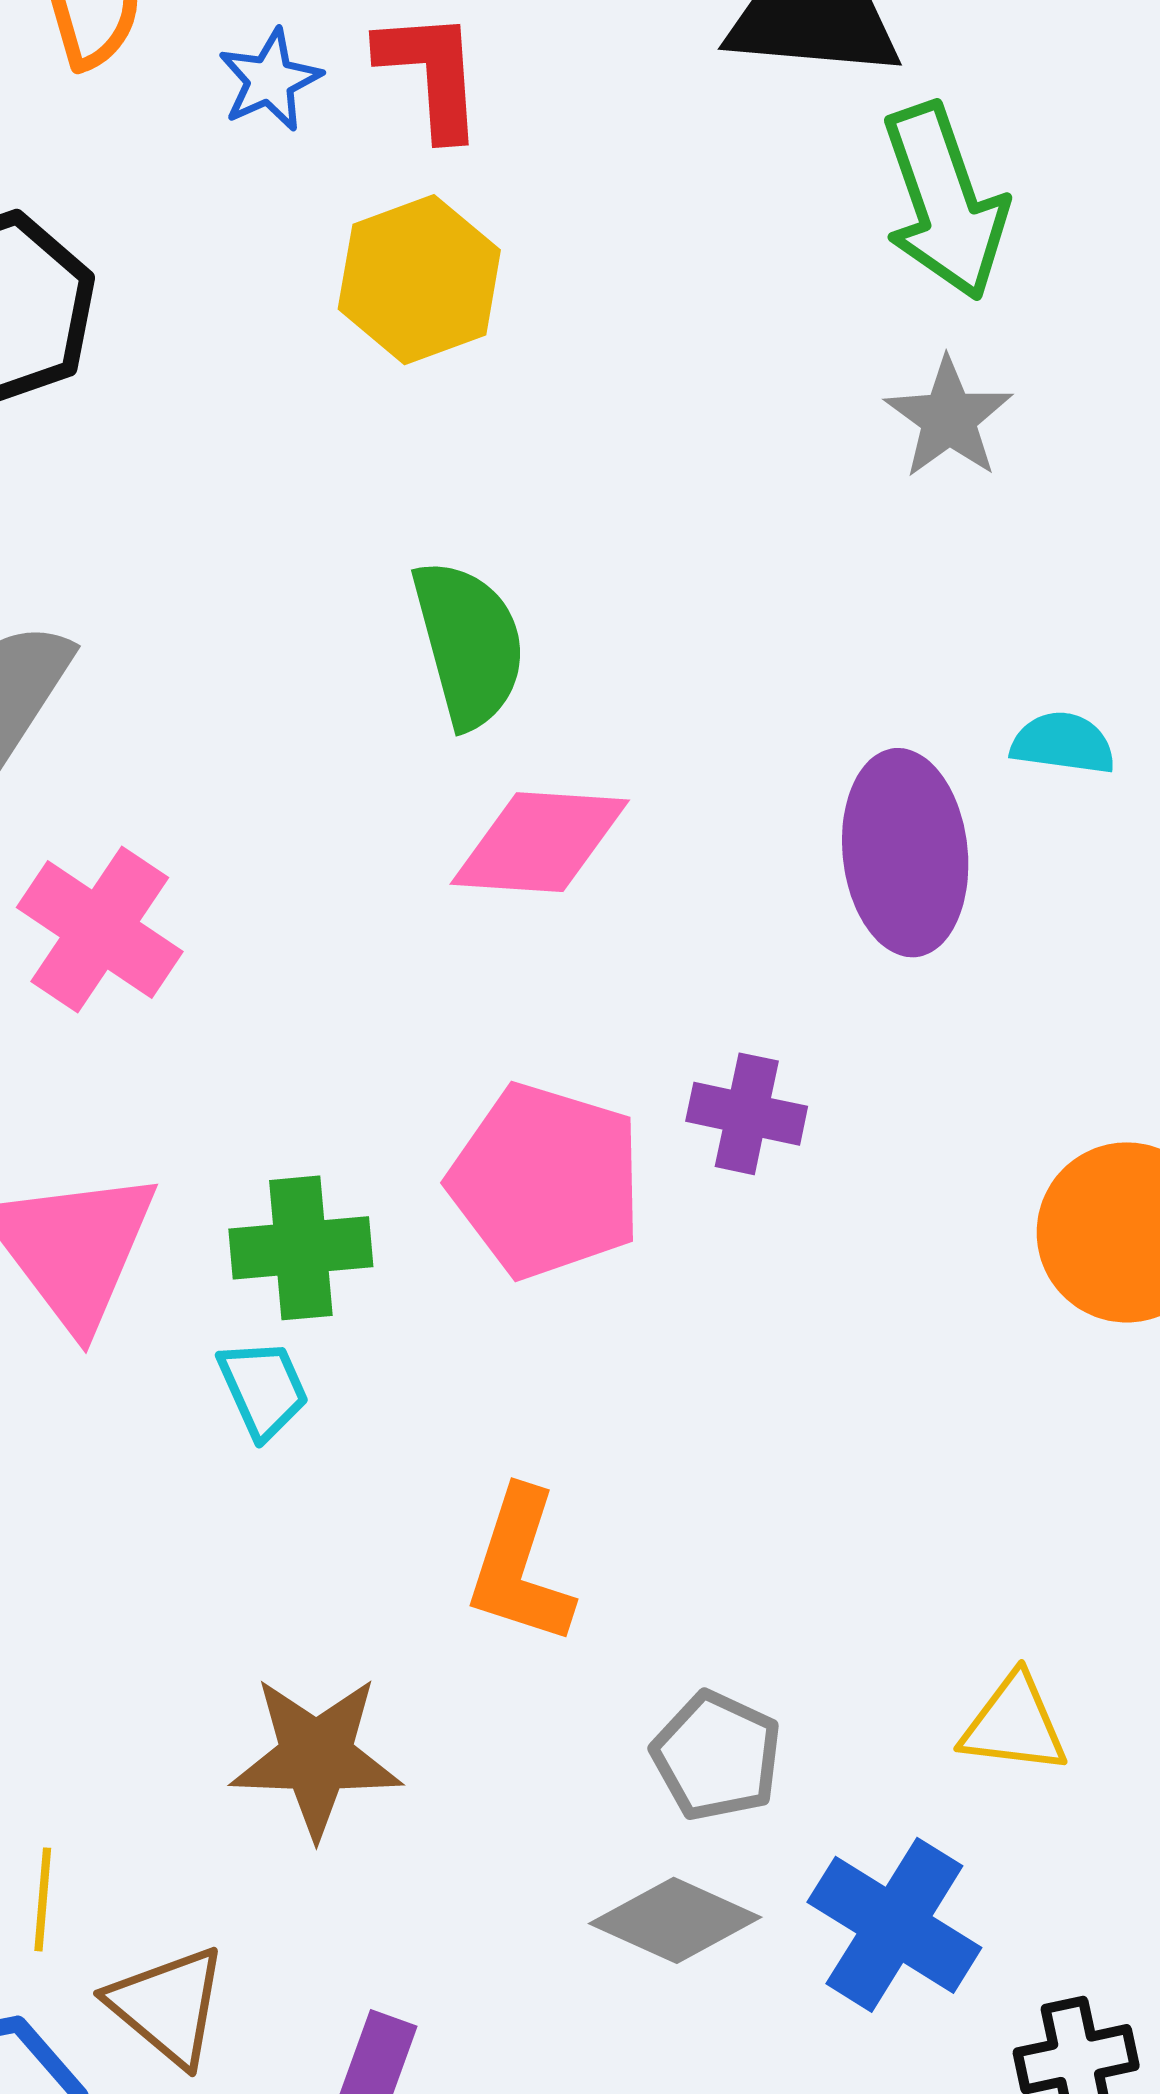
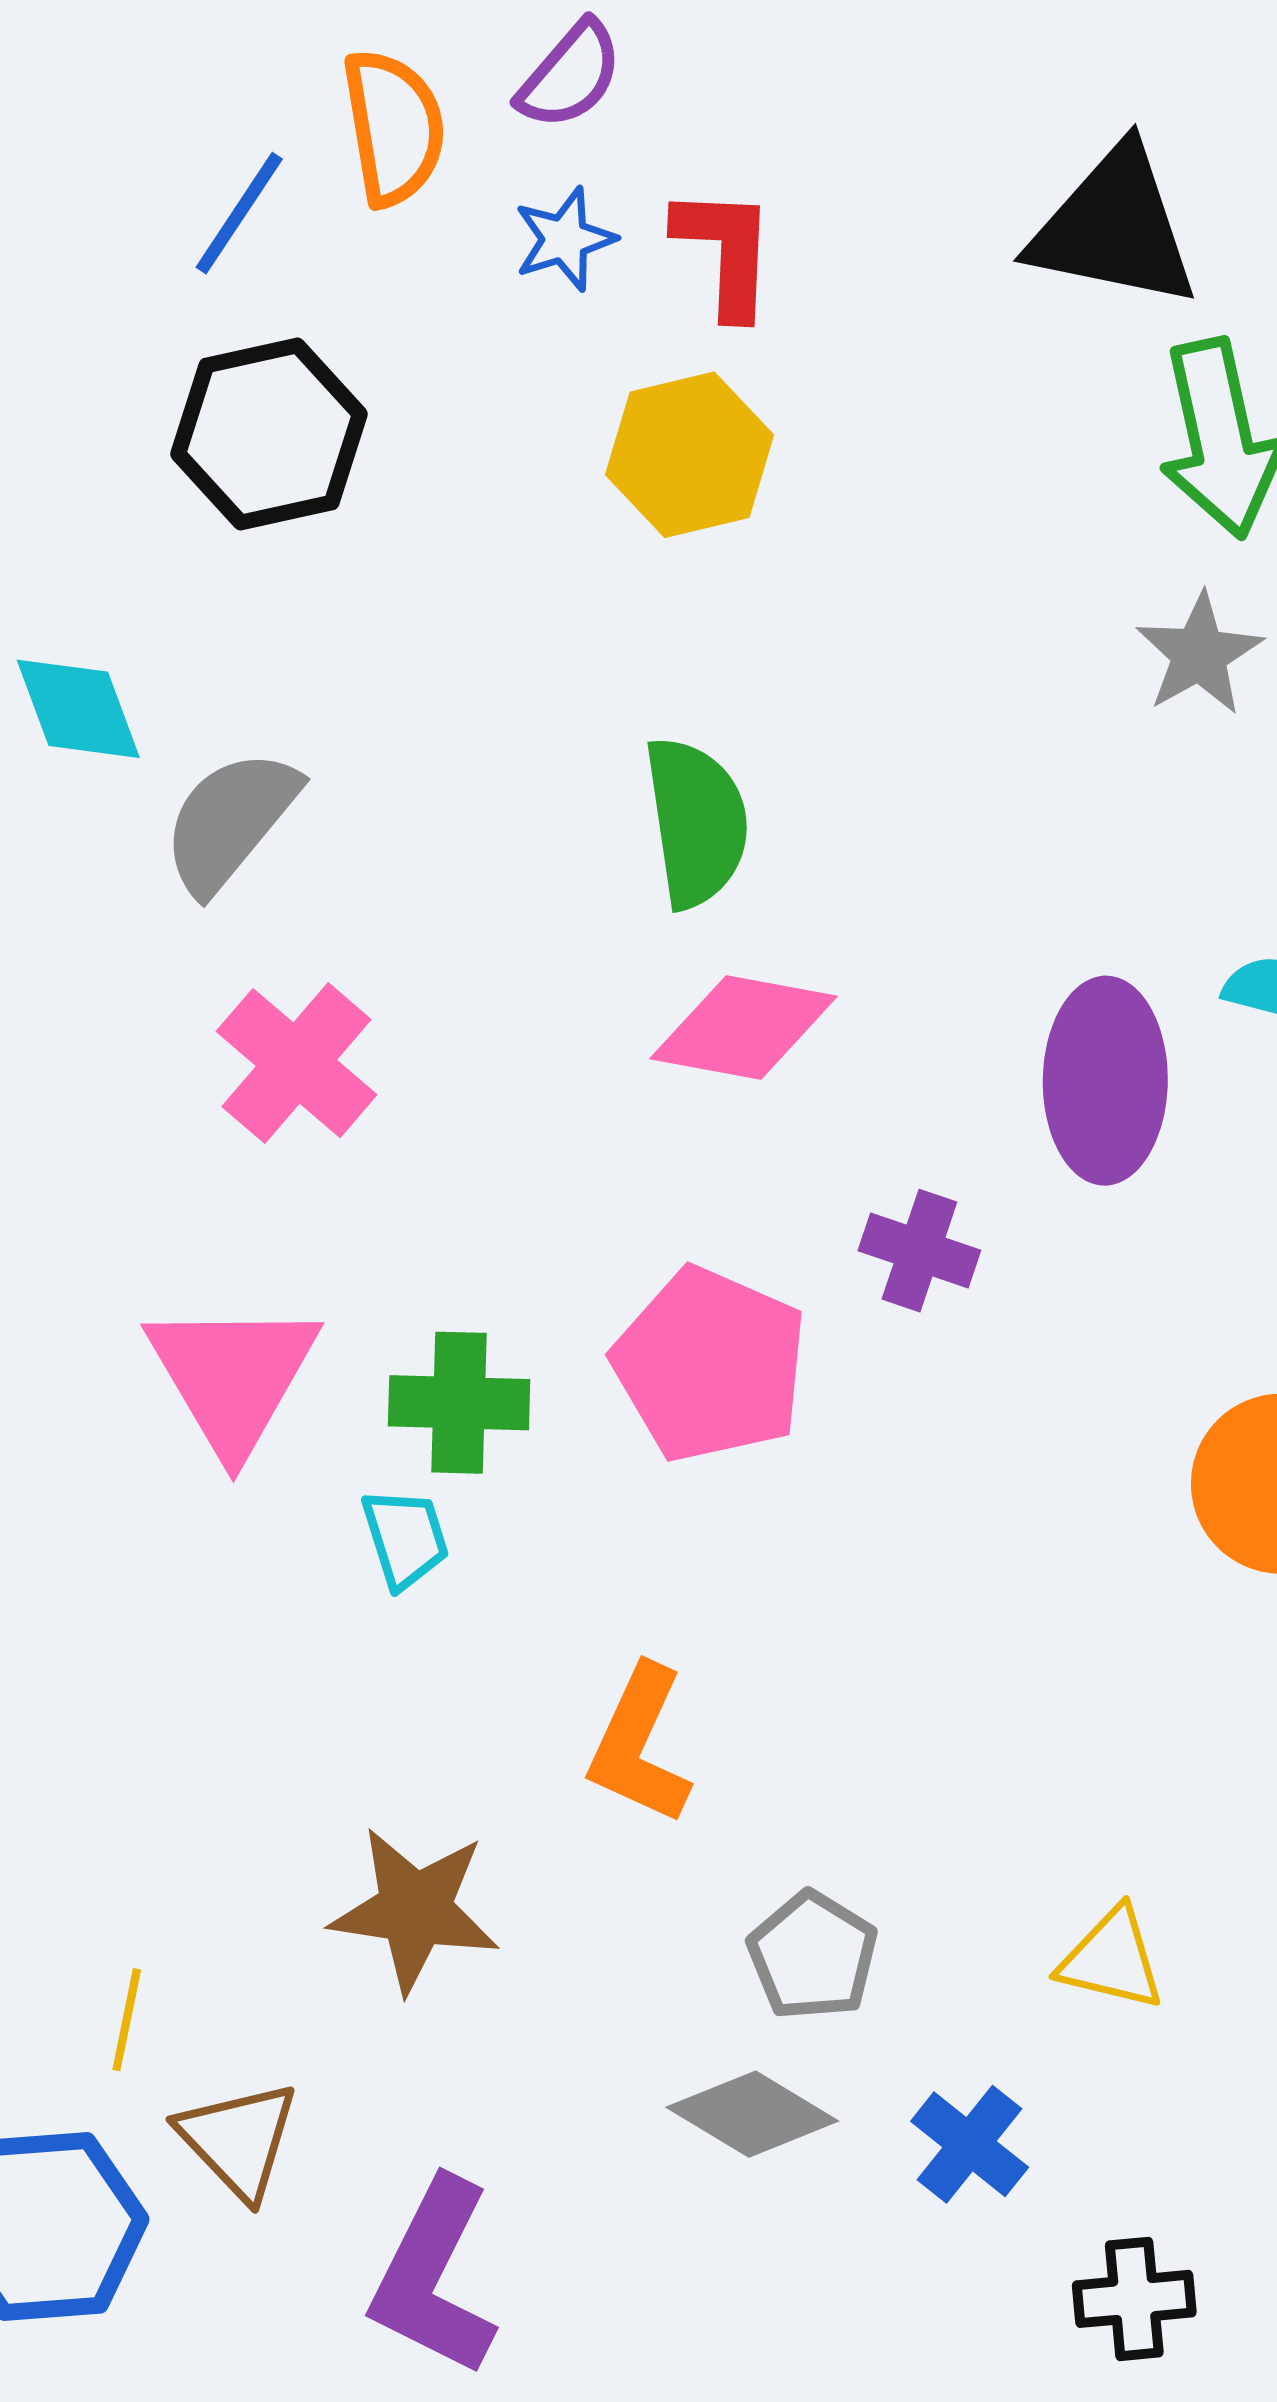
purple cross: (747, 1114) -> (919, 1251), moved
blue cross: (894, 1925) -> (970, 2144), size x0.7

